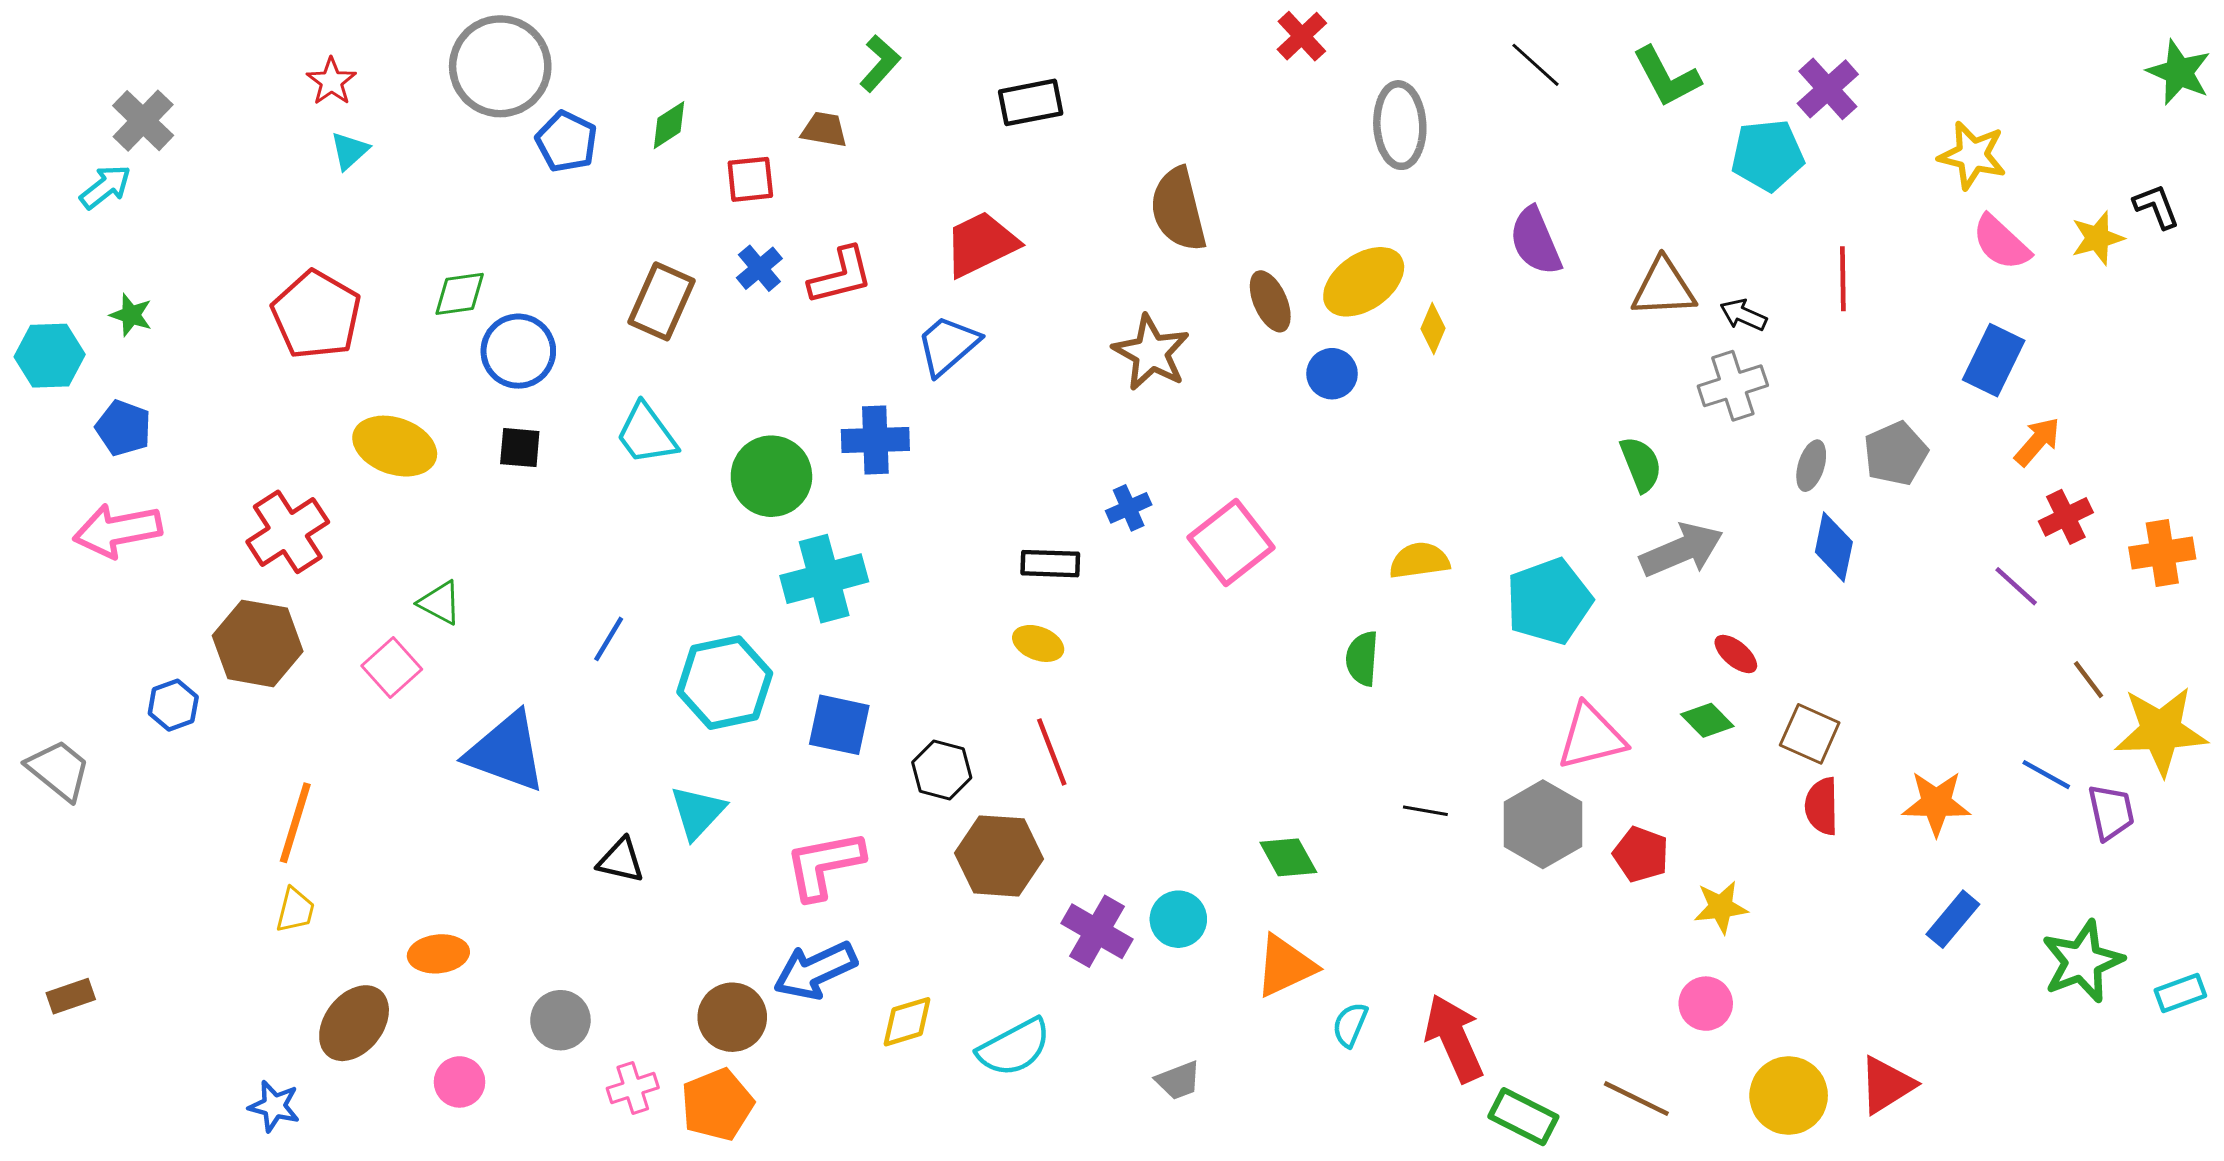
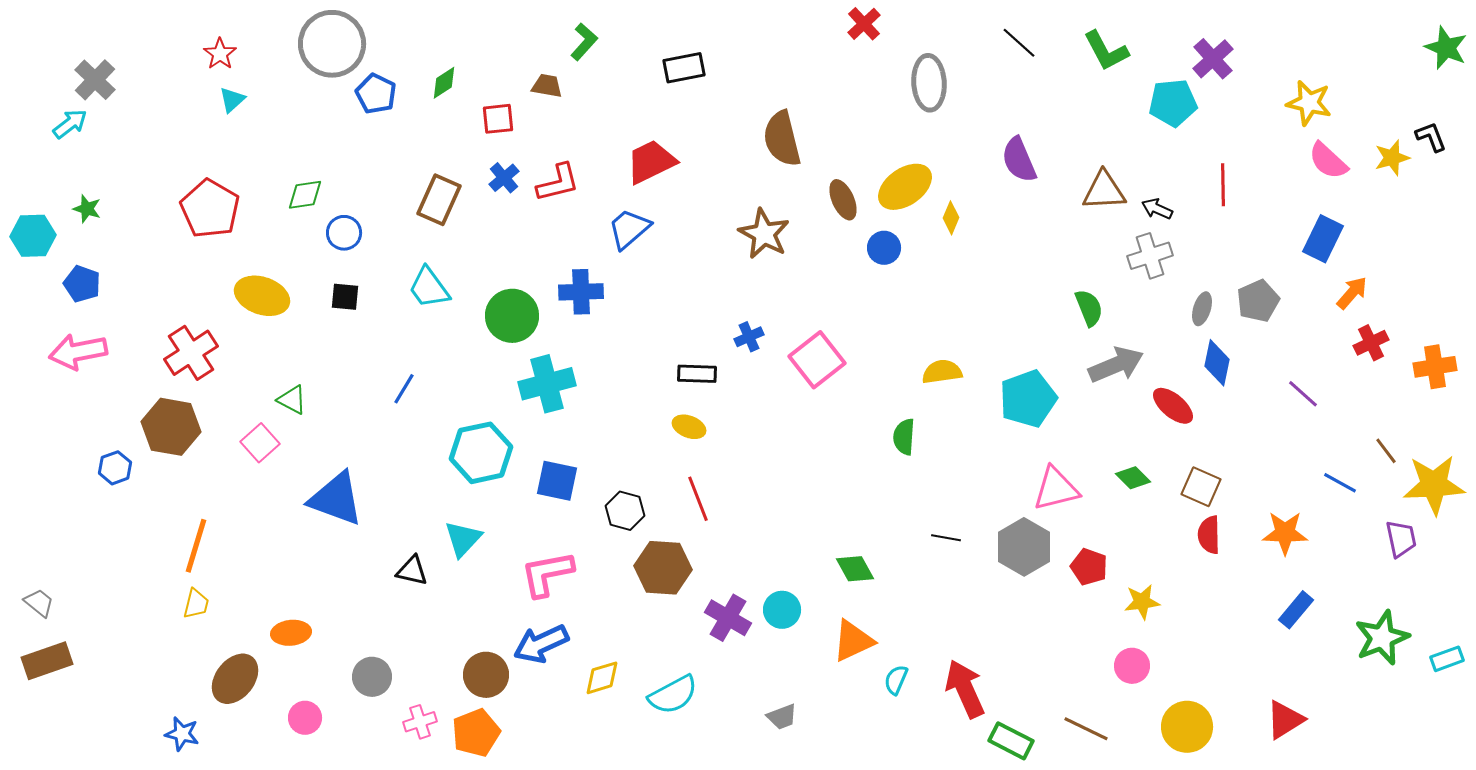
blue circle: (518, 351) -> (344, 233), size x0.7
purple line: (2016, 586) -> (1303, 394), moved
blue line: (609, 639) -> (404, 389), moved
red ellipse: (1736, 654) -> (1173, 406), moved, size x1.4
gray trapezoid: (59, 770) -> (39, 603), moved, size x0.7
blue line: (2046, 775) -> (1340, 483), moved
brown rectangle: (71, 996) -> (47, 661), size x1.6
red triangle: (1887, 1085) -> (1285, 720), moved

